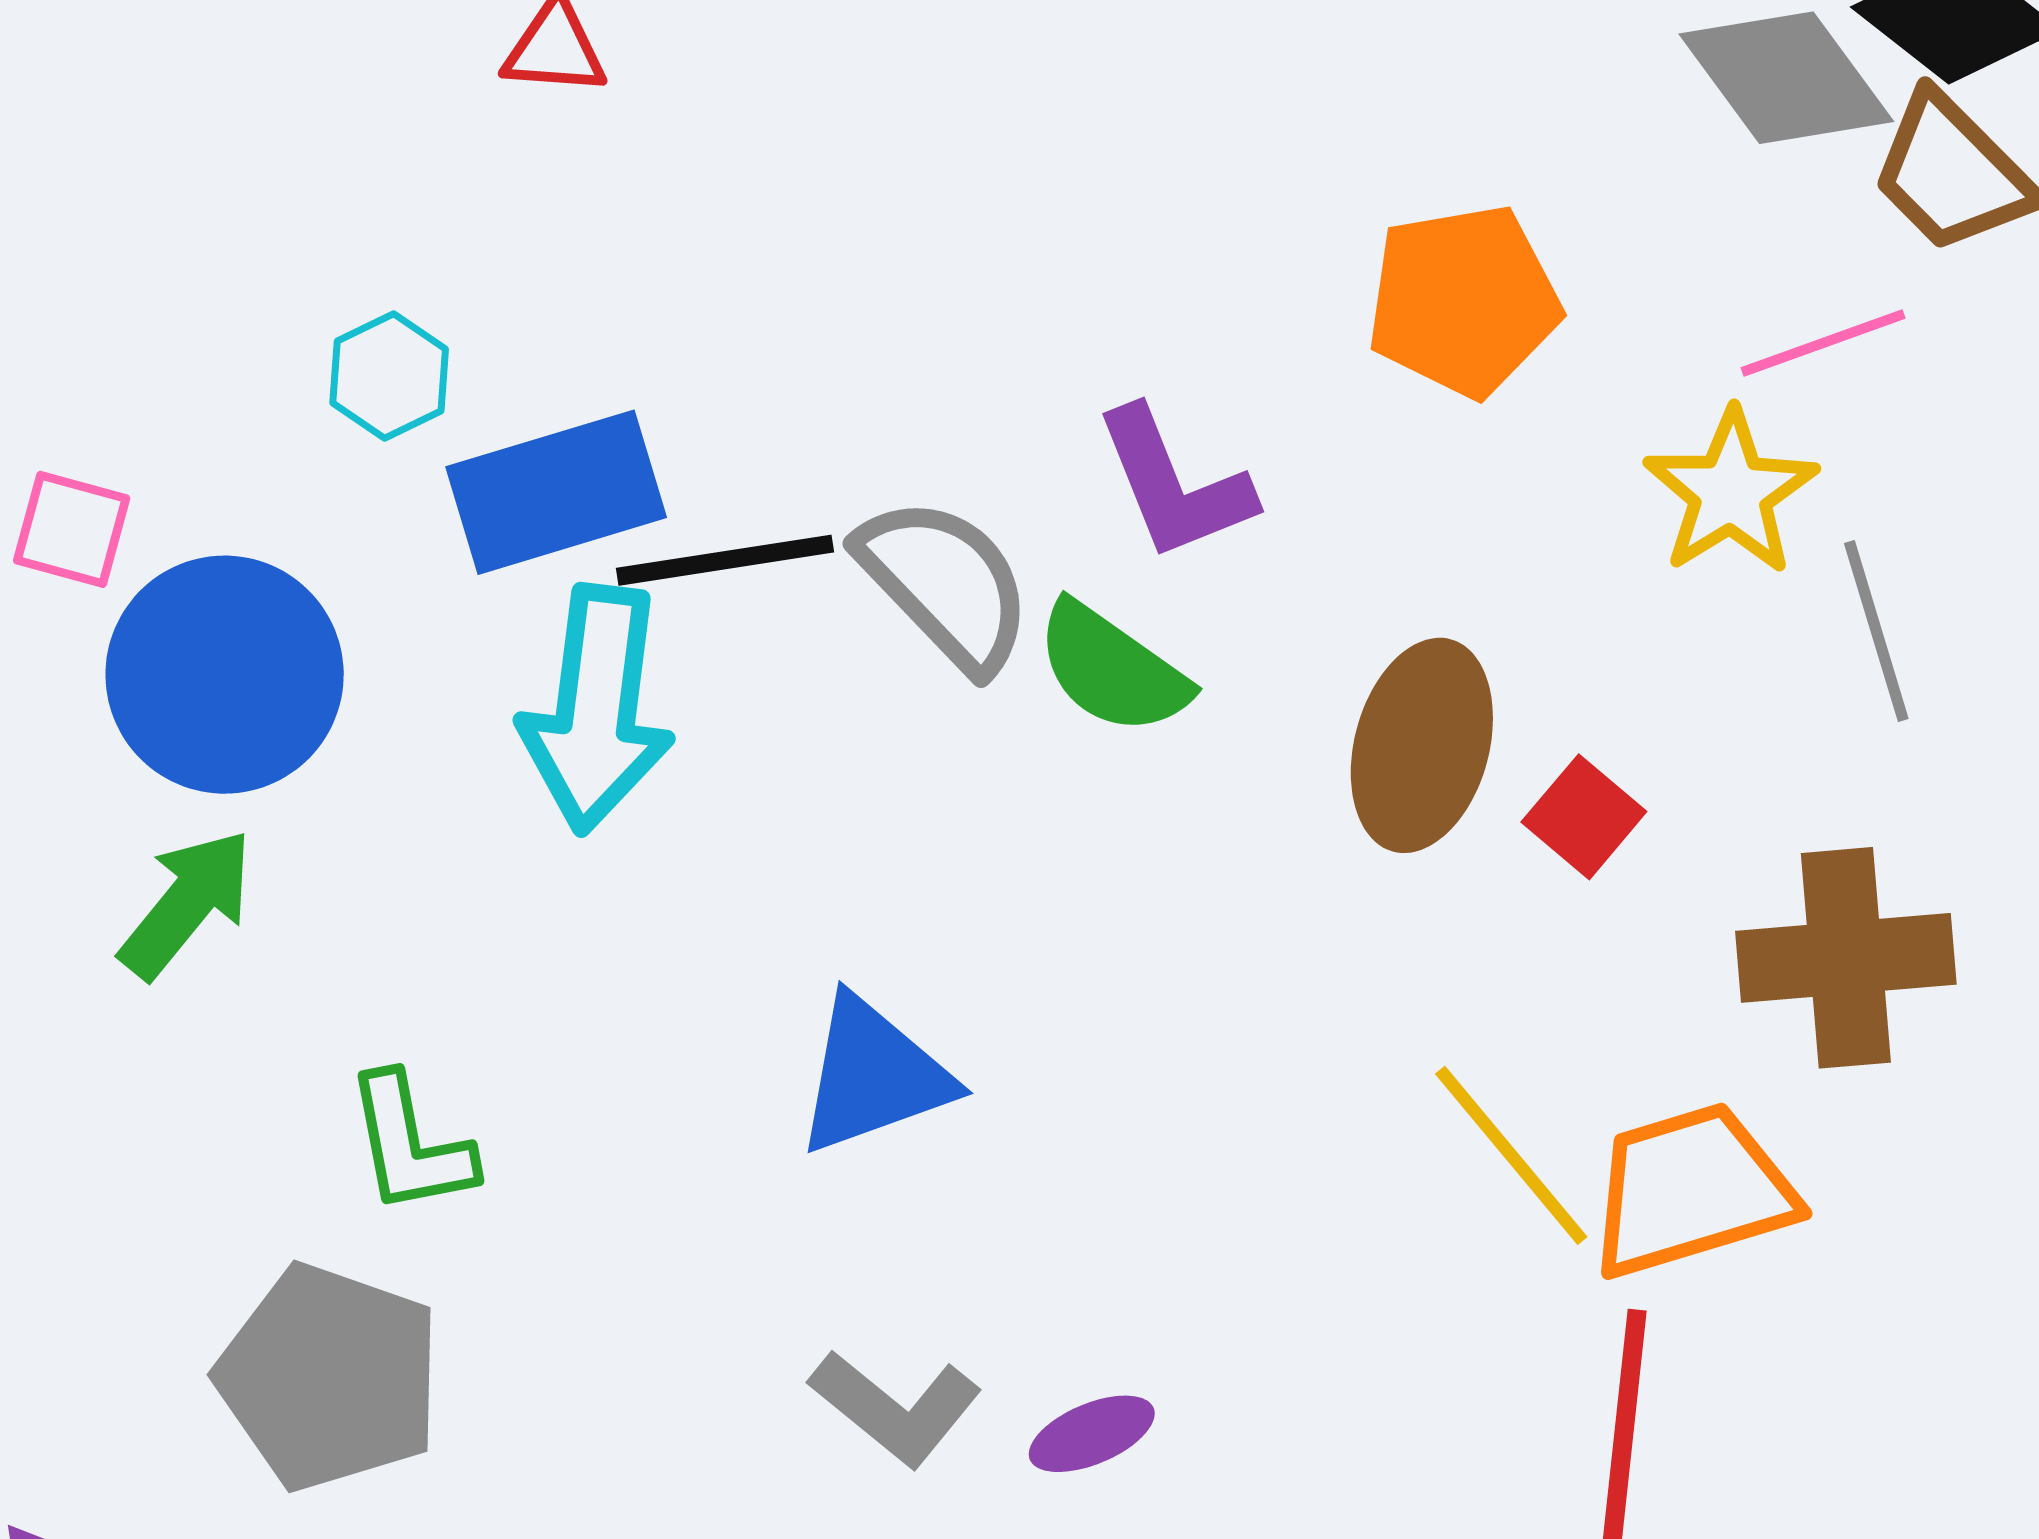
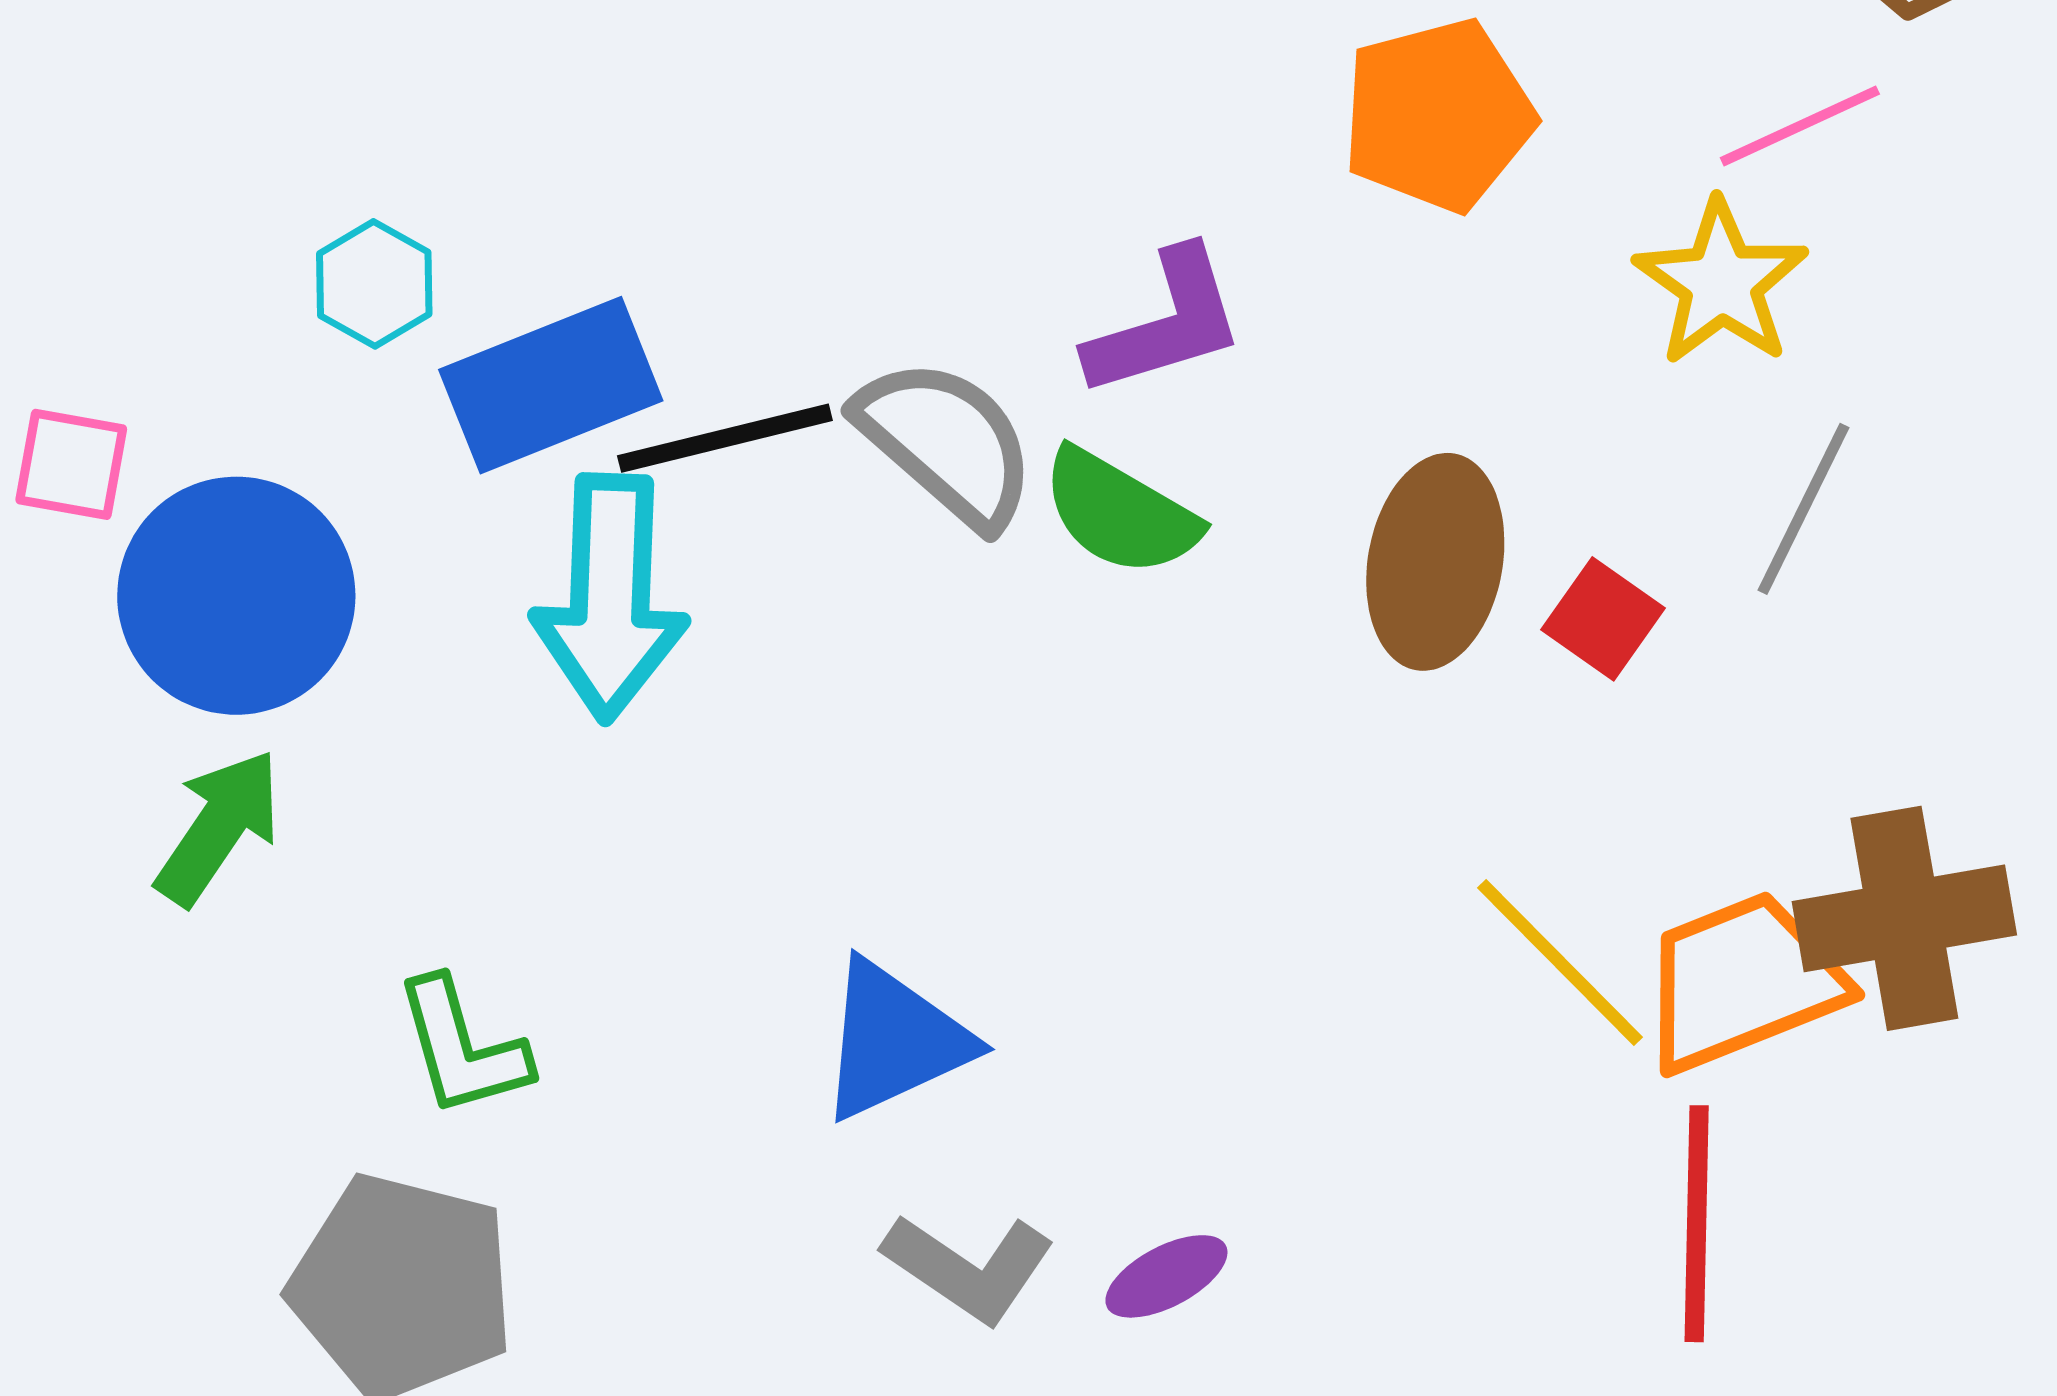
purple L-shape: (1174, 484) -> (1166, 323), turned -80
gray line: (1876, 631) -> (1804, 509), moved, turned 48
brown cross: (1846, 958) -> (1904, 918), moved
blue triangle: (874, 1075) -> (894, 1040), moved

